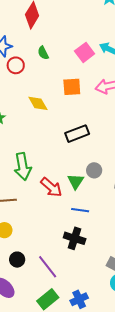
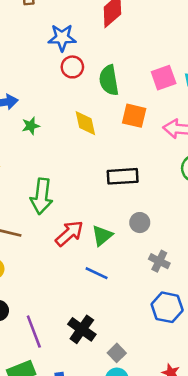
green semicircle: (43, 53) -> (109, 80), moved, size x1.6
gray circle: (94, 170) -> (140, 223), moved
red arrow: (51, 187) -> (69, 233), turned -100
black cross: (75, 238) -> (82, 329), moved

